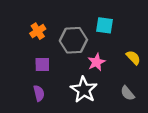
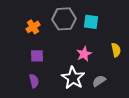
gray hexagon: (73, 40) -> (64, 19), moved
yellow semicircle: (133, 58) -> (116, 50), turned 32
gray semicircle: (128, 93) -> (99, 81), moved, turned 96

